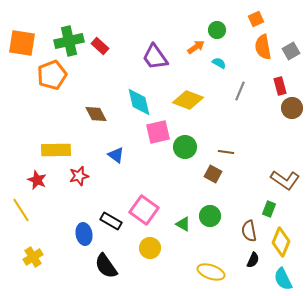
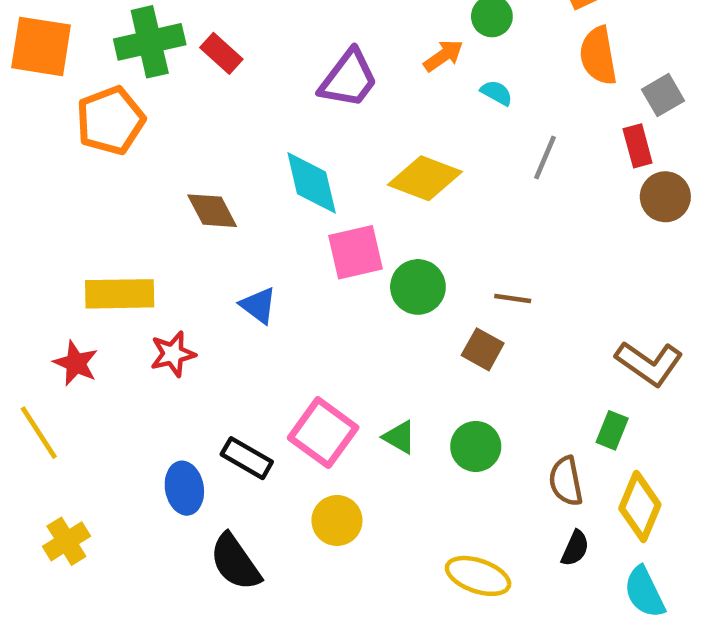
gray square: (291, 51) -> (663, 95), moved
purple trapezoid: (155, 57) -> (349, 79), turned -108
green triangle: (183, 224) -> (399, 437), moved

